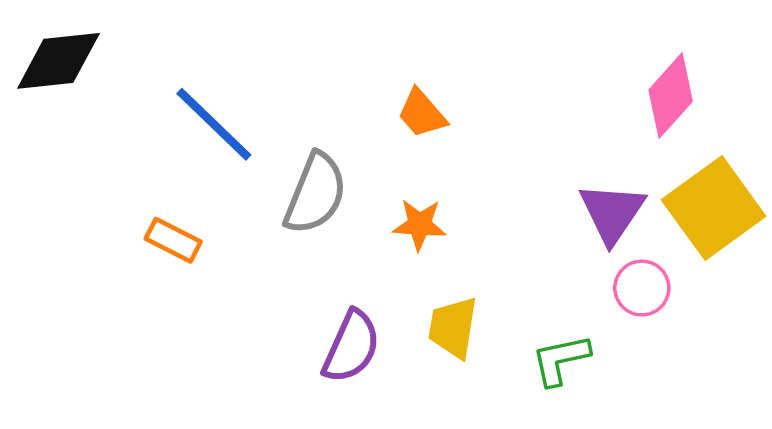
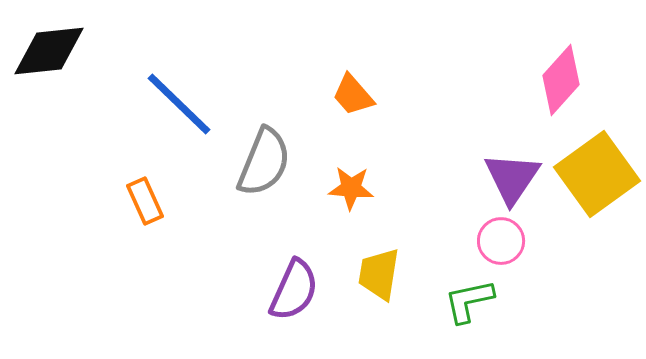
orange rectangle: (173, 240) -> (145, 201), turned 39
pink circle: (642, 288) -> (501, 241), moved

